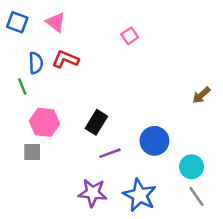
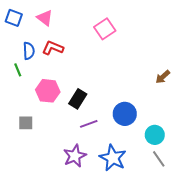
pink square: (130, 36) -> (105, 29), size x1.5
pink hexagon: (44, 122) -> (48, 91), moved
purple star: (93, 193) -> (75, 156), turned -30

